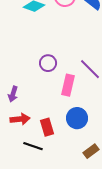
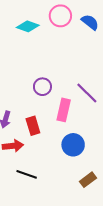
red rectangle: (47, 127) -> (33, 126), moved

